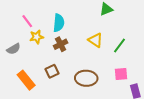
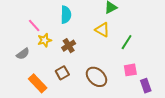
cyan semicircle: (59, 23) -> (66, 15), moved
yellow triangle: (95, 40) -> (102, 30), moved
brown ellipse: (86, 78) -> (96, 77), turned 45

